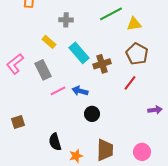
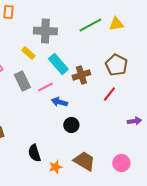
gray cross: (66, 20) -> (45, 31), size x1.6
yellow triangle: (134, 24) -> (116, 24), moved
pink line: (58, 91) -> (45, 87), moved
brown trapezoid: (105, 150) -> (84, 161), turned -60

